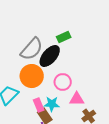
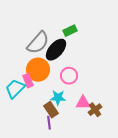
pink triangle: (77, 99) -> (83, 103), moved
pink rectangle: (39, 105) -> (28, 81), moved

